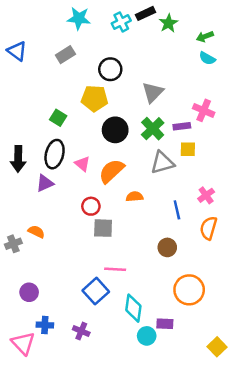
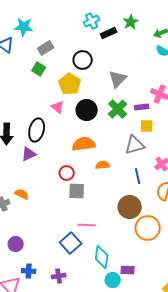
black rectangle: (145, 13) -> (109, 33), moved
cyan star: (79, 18) -> (24, 27), moved
yellow pentagon: (95, 98) -> (70, 84), turned 30
green square: (58, 118) -> (39, 69), moved
gray triangle: (162, 163) -> (135, 145), moved
pink triangle: (82, 164) -> (58, 107), moved
orange semicircle: (112, 171) -> (84, 144), turned 35
brown circle: (167, 247) -> (130, 207), size x1.5
orange circle: (189, 290) -> (148, 228), moved
purple cross: (81, 331) -> (59, 276), turned -32

